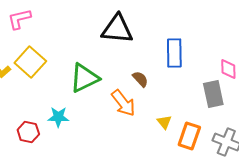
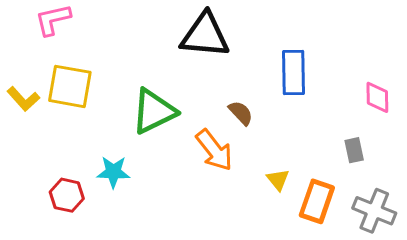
yellow square: (30, 62) -> (70, 86), turned -32
gray rectangle: (213, 94) -> (354, 150), moved, size x0.6

